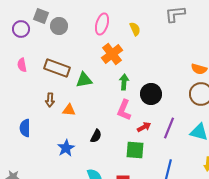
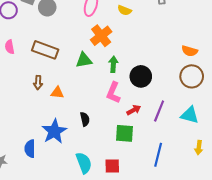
yellow semicircle: (135, 29) -> (125, 10), turned 136
green triangle: (84, 80) -> (84, 60), moved
blue semicircle: (25, 128) -> (30, 149), moved
black semicircle: (96, 136) -> (85, 119), turned -40
blue star: (66, 148) -> (54, 131), size x1.4

